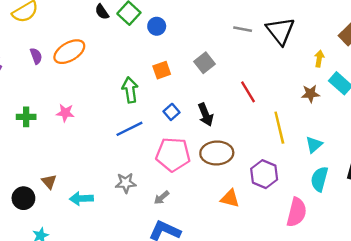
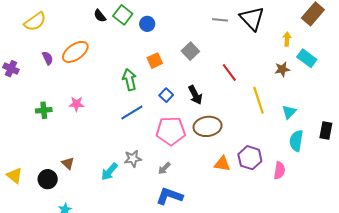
purple hexagon: (264, 174) -> (250, 158), moved
cyan arrow: (81, 199) -> (109, 172), moved, turned -42
pink semicircle: (297, 212) -> (279, 170), size x0.7

